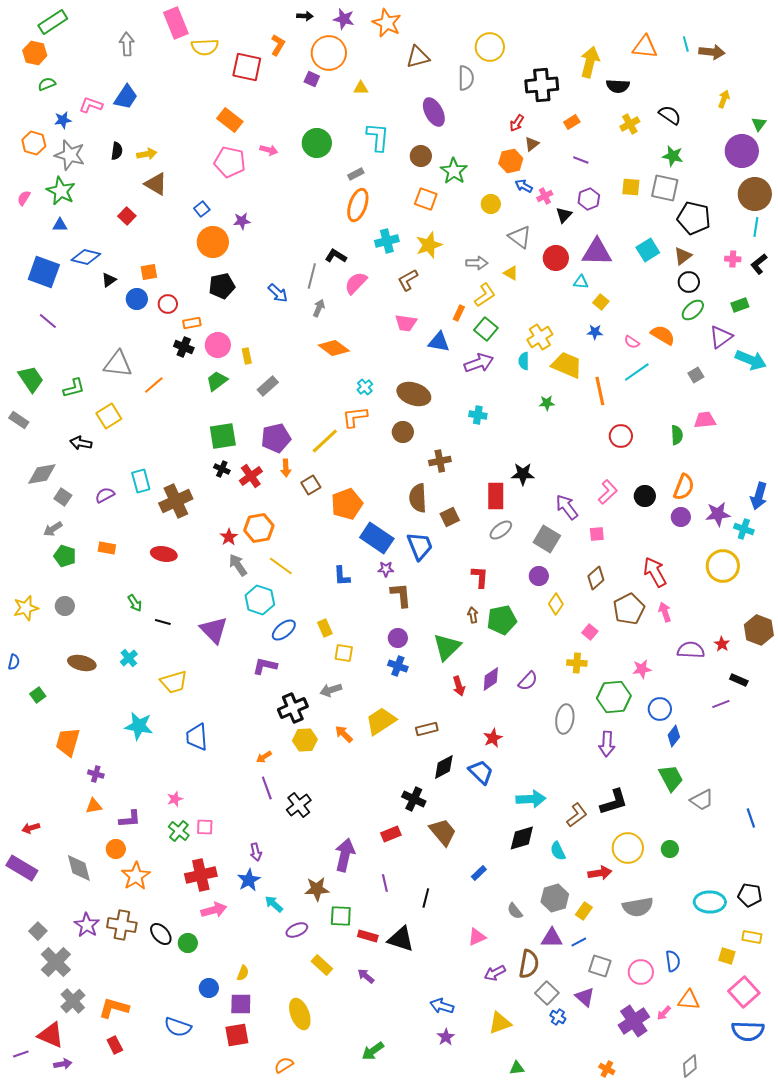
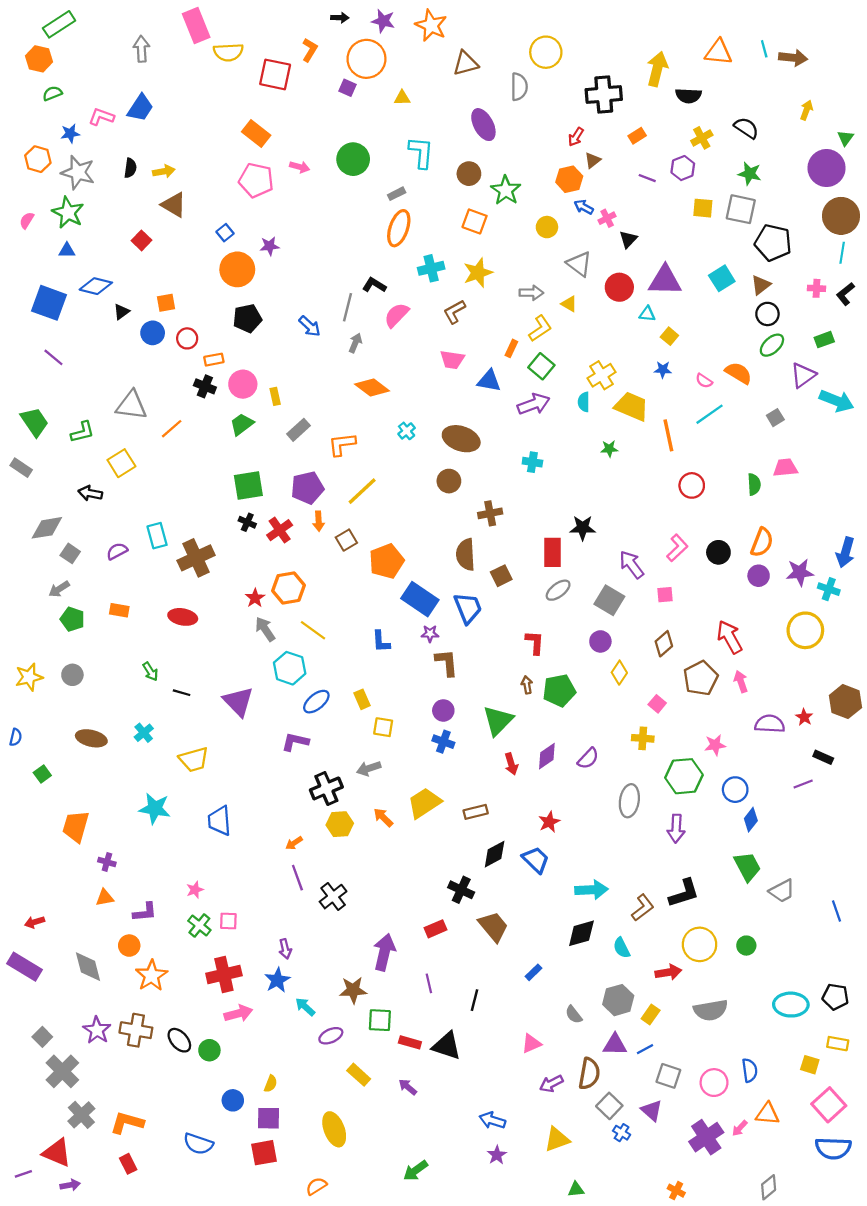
purple hexagon: (589, 199) -> (683, 168), moved
orange L-shape: (355, 417) -> (342, 444), moved

